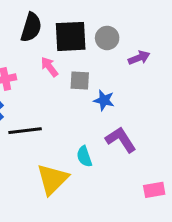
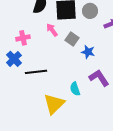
gray square: (80, 80) -> (72, 39), turned 32

